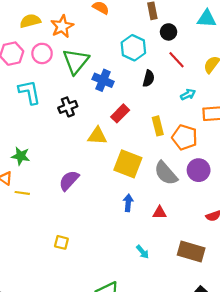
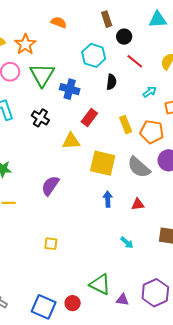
black cross: (68, 107) -> (40, 118), turned -30

